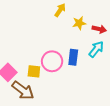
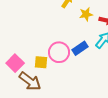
blue rectangle: (73, 57) -> (80, 48), turned 49

